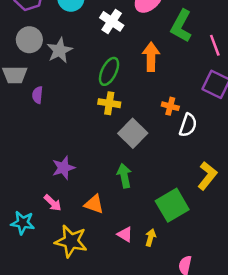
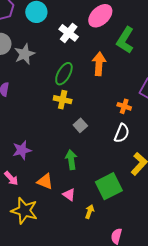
orange cross: (170, 106) -> (124, 106), moved
white semicircle: (188, 125) -> (122, 133), moved
gray square: (133, 133) -> (80, 125), size x0.6
pink triangle: (125, 234) -> (69, 195), moved

